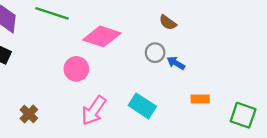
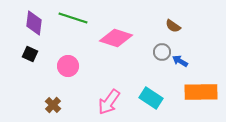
pink circle: (76, 69) -> (68, 66), moved
orange rectangle: (200, 99) -> (201, 92), size x2.0

